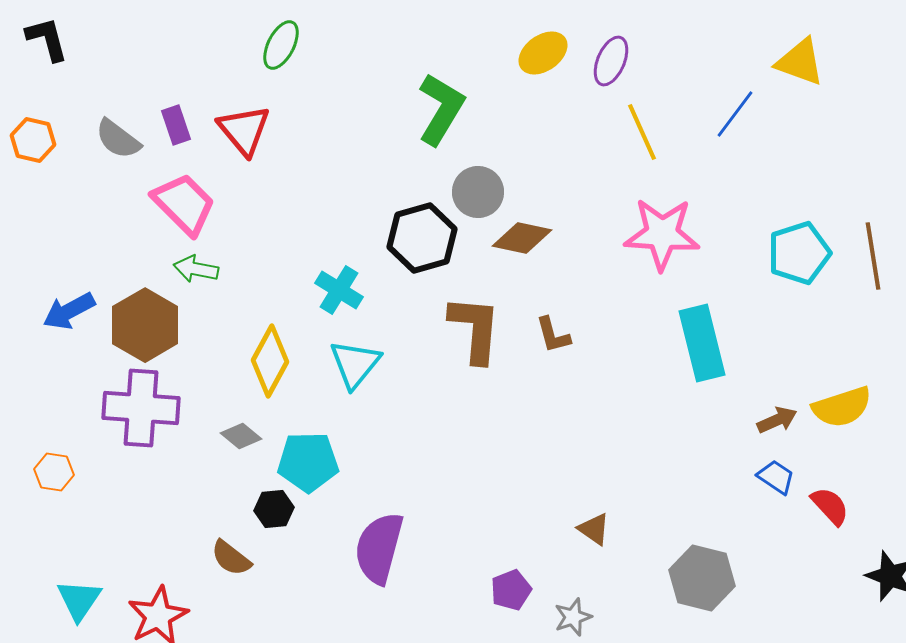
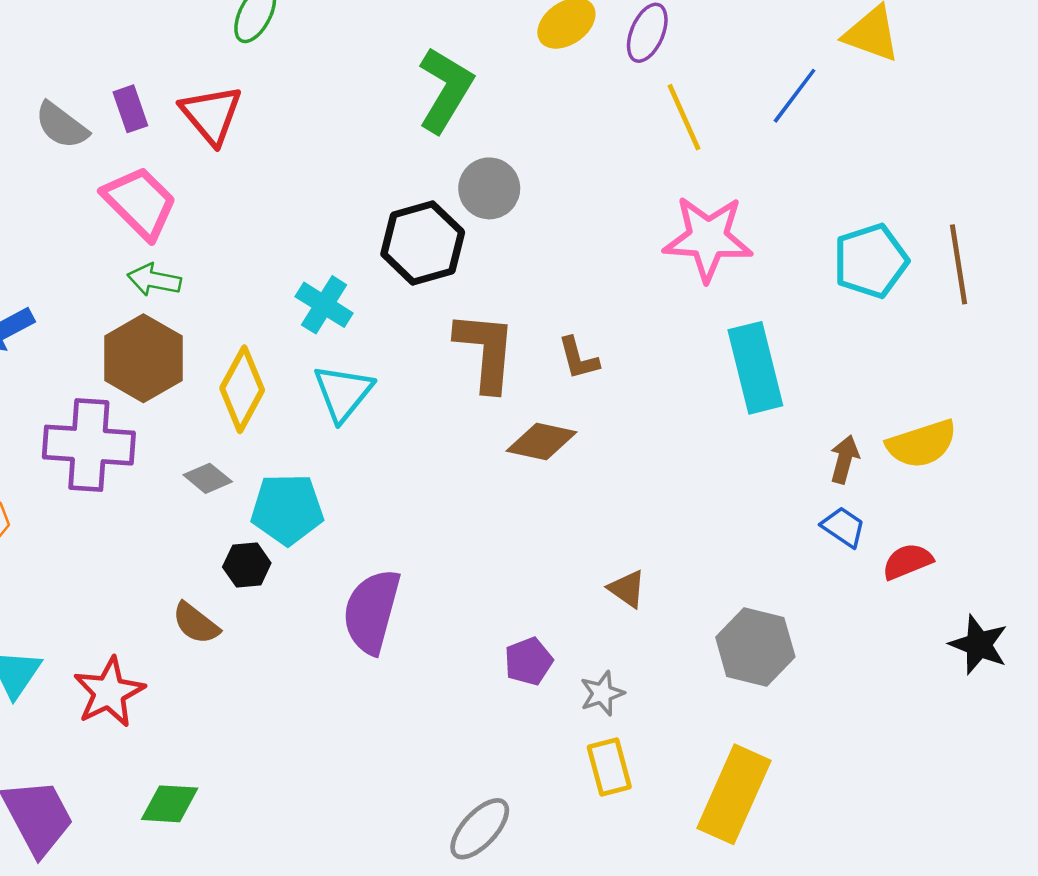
brown diamond: (522, 238) -> (542, 441), moved
brown hexagon: (145, 325) -> (143, 358), moved
brown arrow: (777, 420) -> (844, 459), turned -51
red semicircle: (830, 506) -> (907, 561), turned -69

